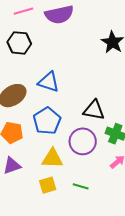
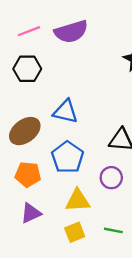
purple circle: (83, 141) -> (111, 178), size x0.7

